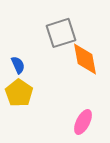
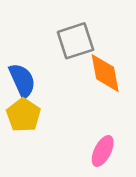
blue semicircle: (18, 65) -> (22, 80), size x1.6

